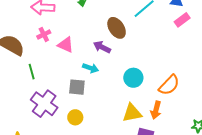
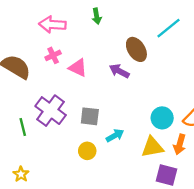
cyan arrow: (91, 68) -> (115, 136), moved, turned -49
green line: (32, 72) -> (23, 127), moved
cyan circle: (133, 78) -> (162, 118), moved
purple cross: (44, 104) -> (51, 111), moved

